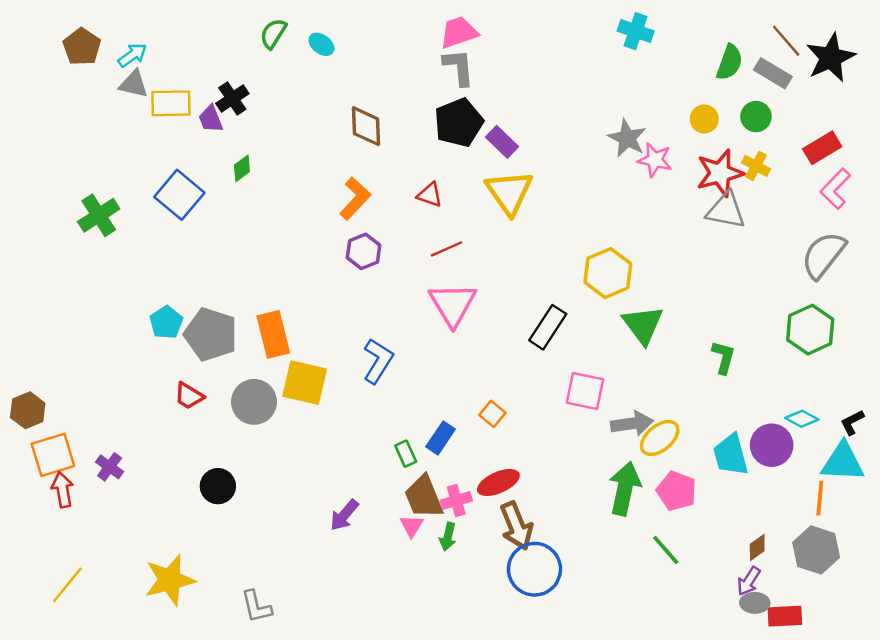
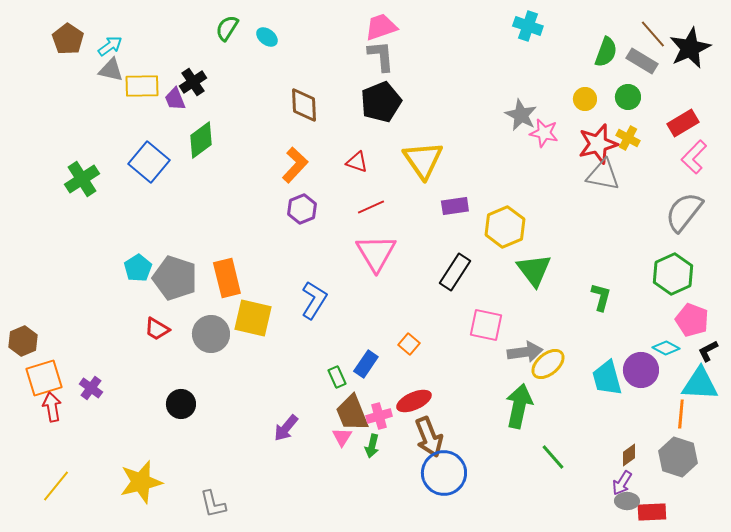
purple rectangle: (502, 142) -> (455, 206), moved, turned -52
green diamond: (242, 168) -> (201, 140), size x1.6
pink pentagon: (677, 491) -> (692, 320), moved

